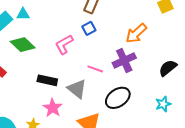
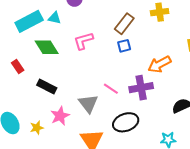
blue square: (89, 28) -> (124, 46), moved
pink L-shape: (64, 44) -> (83, 41), moved
black rectangle: (47, 80) -> (47, 86), moved

